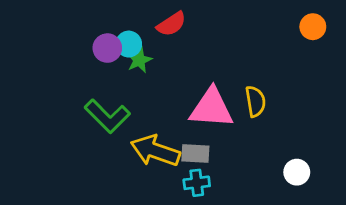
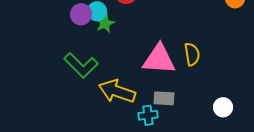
gray rectangle: (195, 153) -> (164, 98), moved

